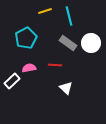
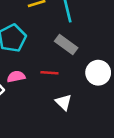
white circle: (91, 43) -> (98, 73), moved

